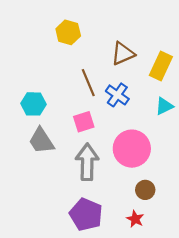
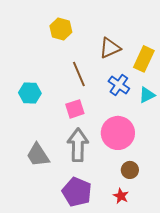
blue cross: (117, 95) -> (119, 85), moved
gray trapezoid: (41, 141) -> (38, 155), moved

